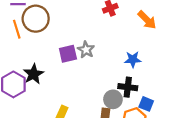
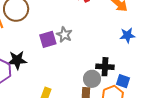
blue star: (133, 59) -> (127, 35), moved
black star: (33, 74) -> (17, 60), turned 30

